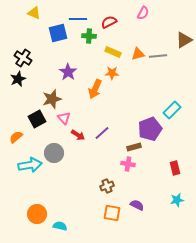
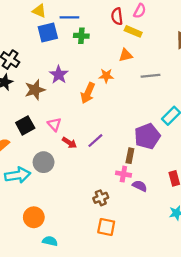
yellow triangle: (34, 13) -> (39, 11), moved
red semicircle: (109, 22) -> (117, 16), moved, turned -70
yellow rectangle: (113, 52) -> (133, 31), moved
orange triangle: (138, 54) -> (126, 55), moved
gray line: (158, 56) -> (150, 76), moved
brown star: (52, 99) -> (35, 90), moved
brown rectangle: (134, 147) -> (130, 156), turned -64
purple semicircle: (137, 205) -> (140, 186), moved
orange circle: (37, 214) -> (34, 217), moved

